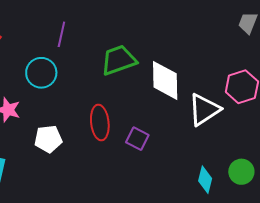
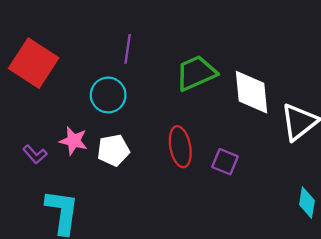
white pentagon: (48, 139) -> (113, 150), moved

